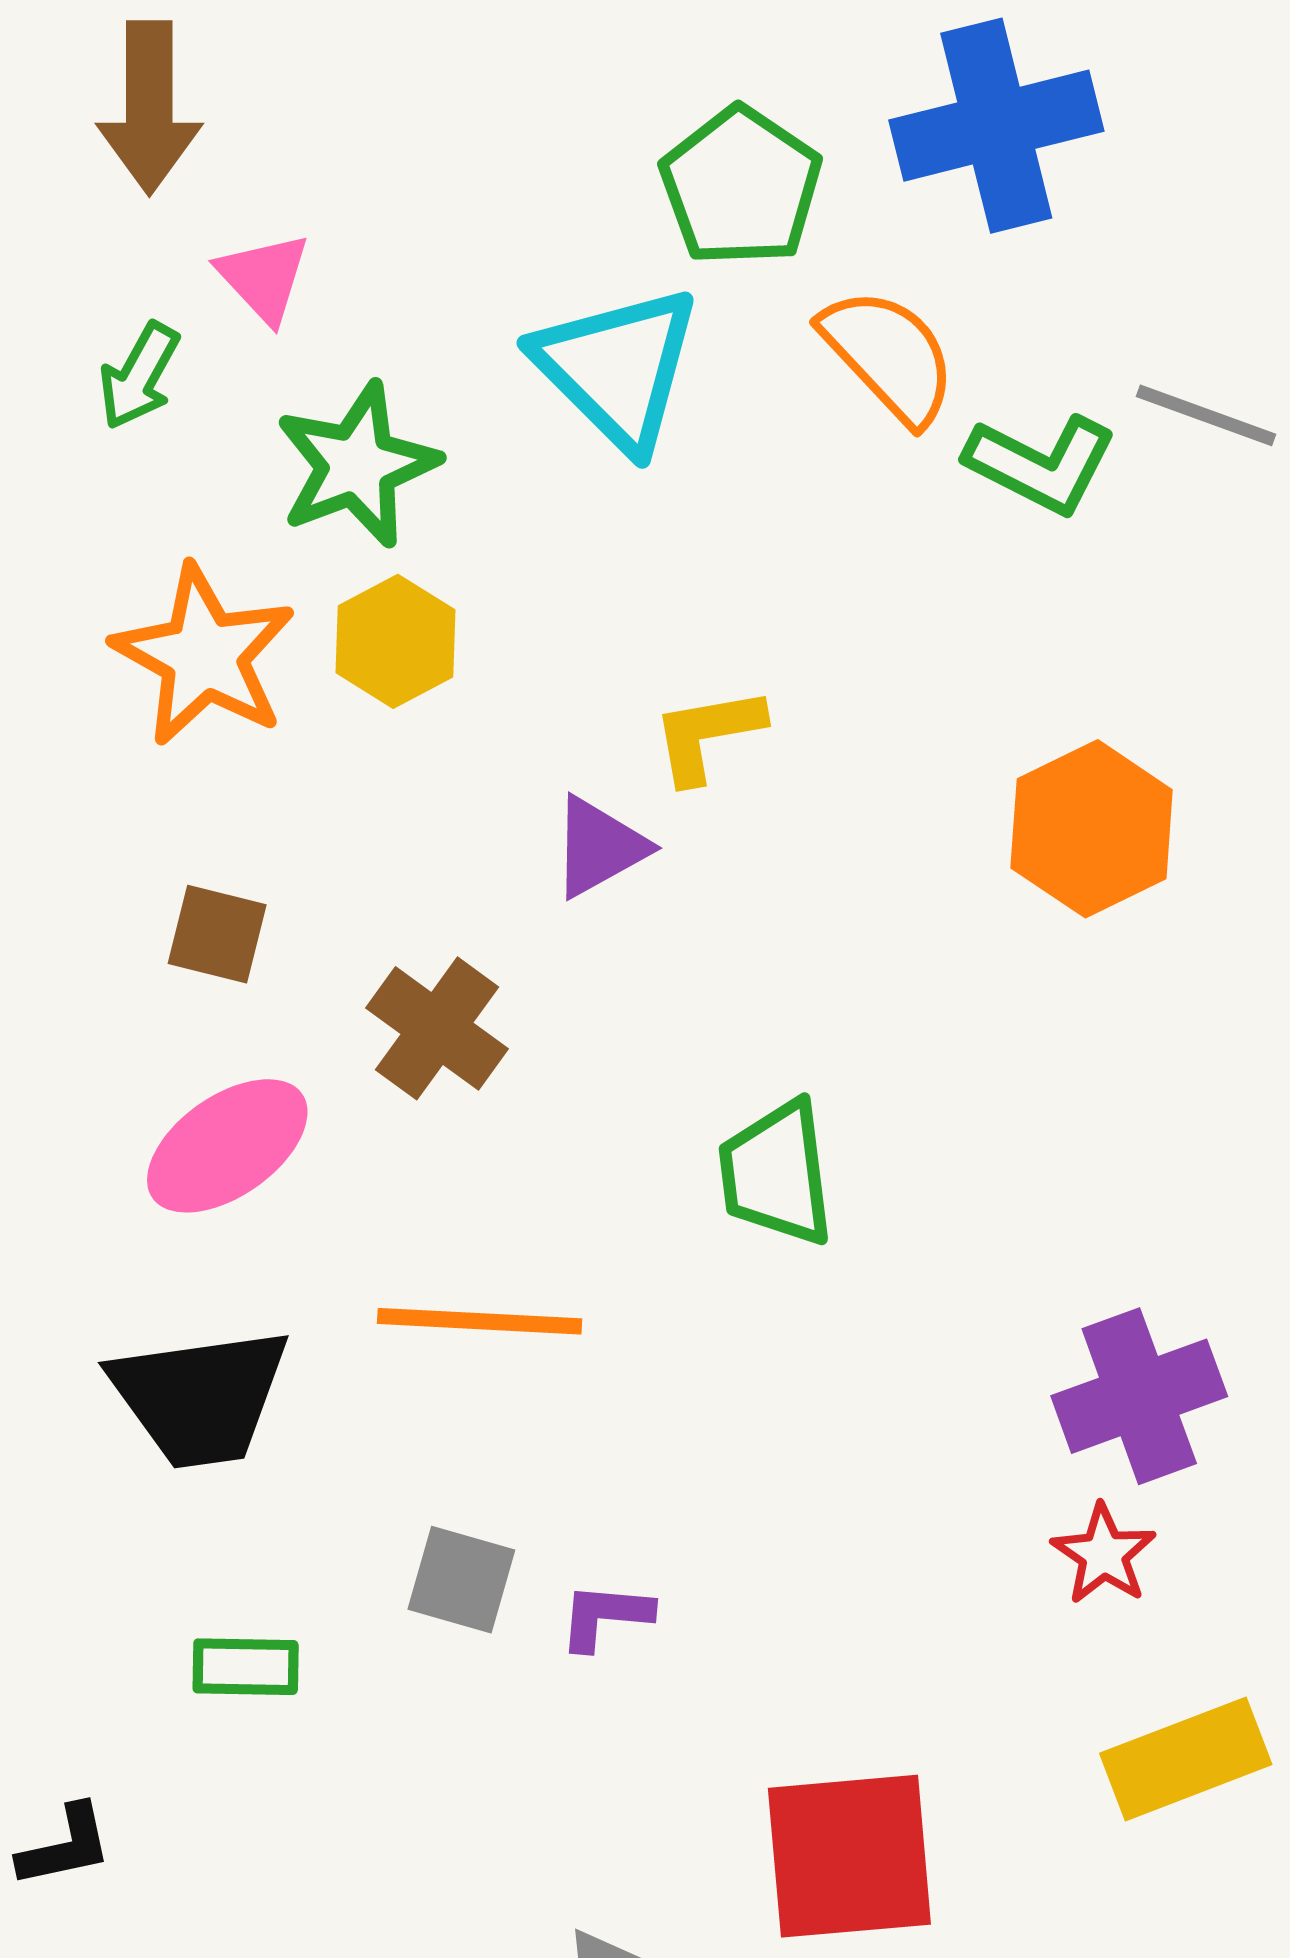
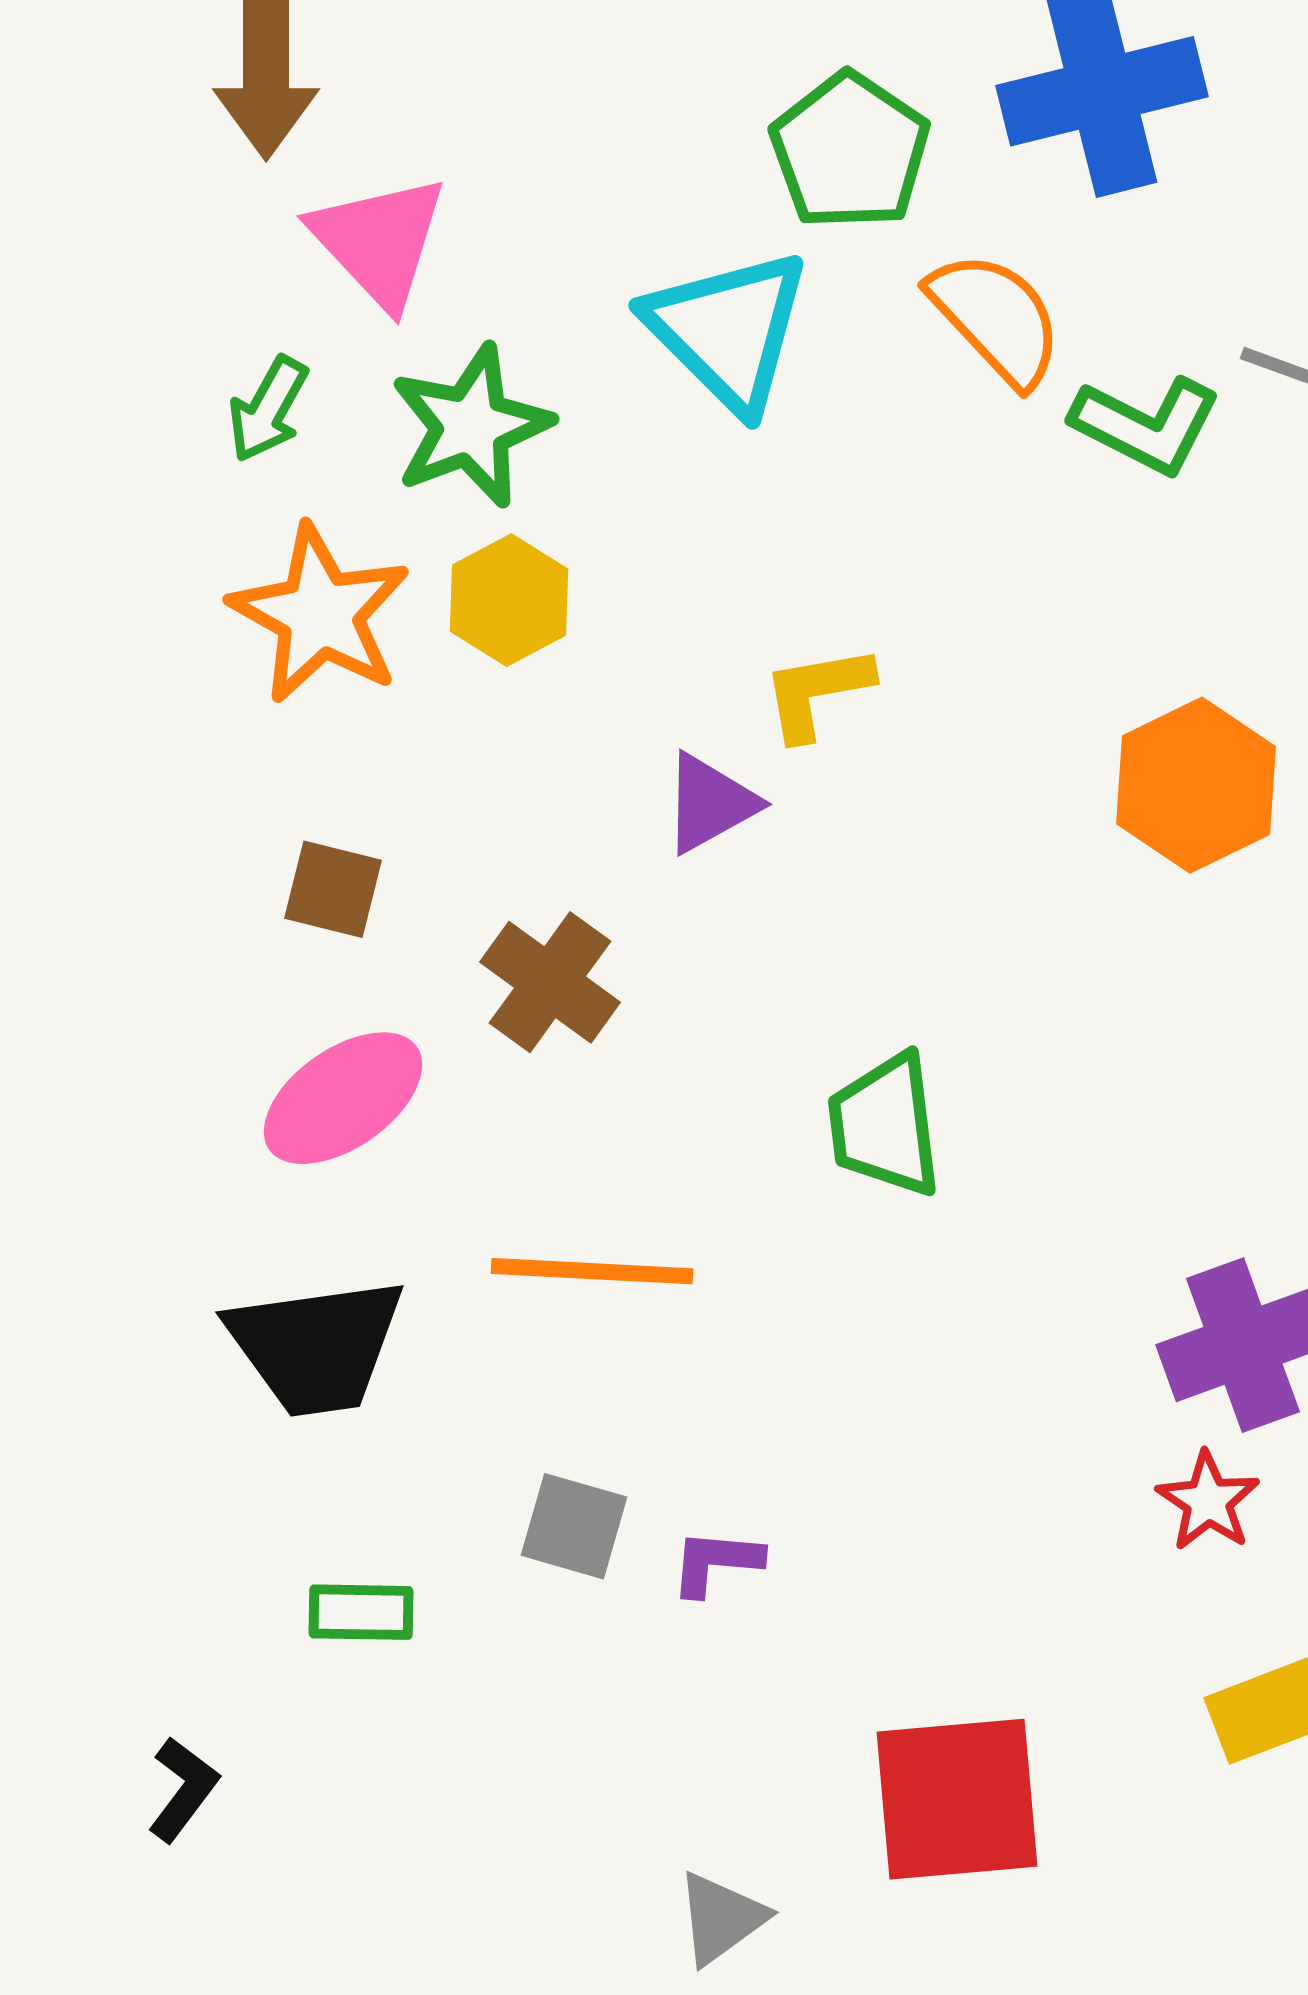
pink triangle: (264, 278) -> (379, 241), size x1.5
green arrow: (139, 376) -> (268, 409), moved
black L-shape: (65, 1846) -> (183, 1789), turned -41

